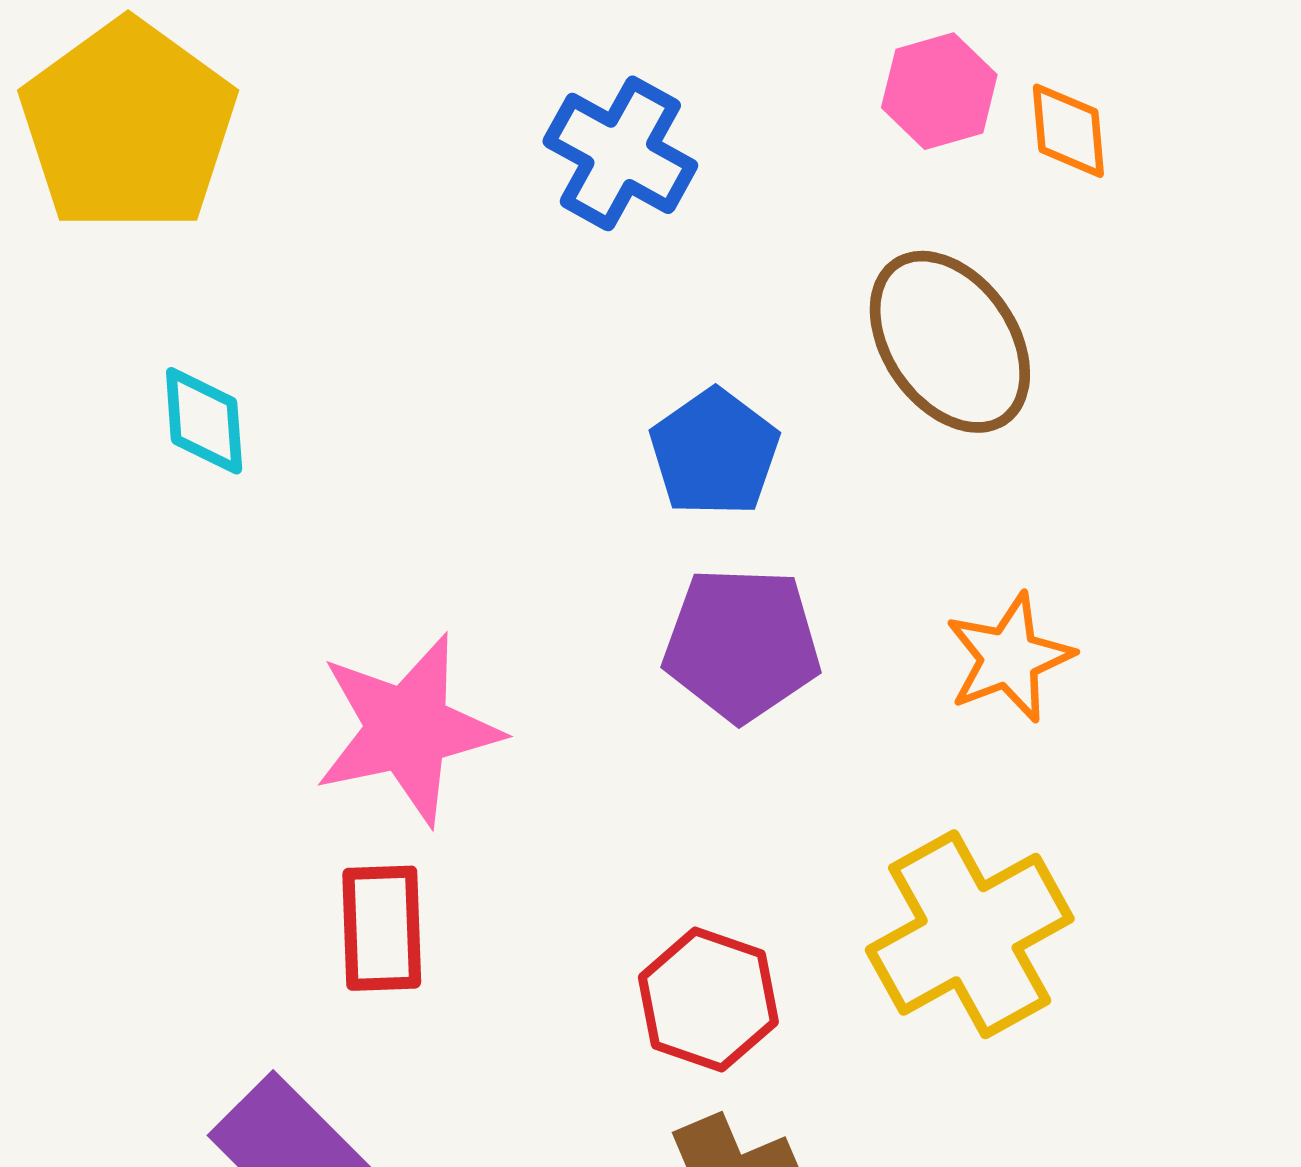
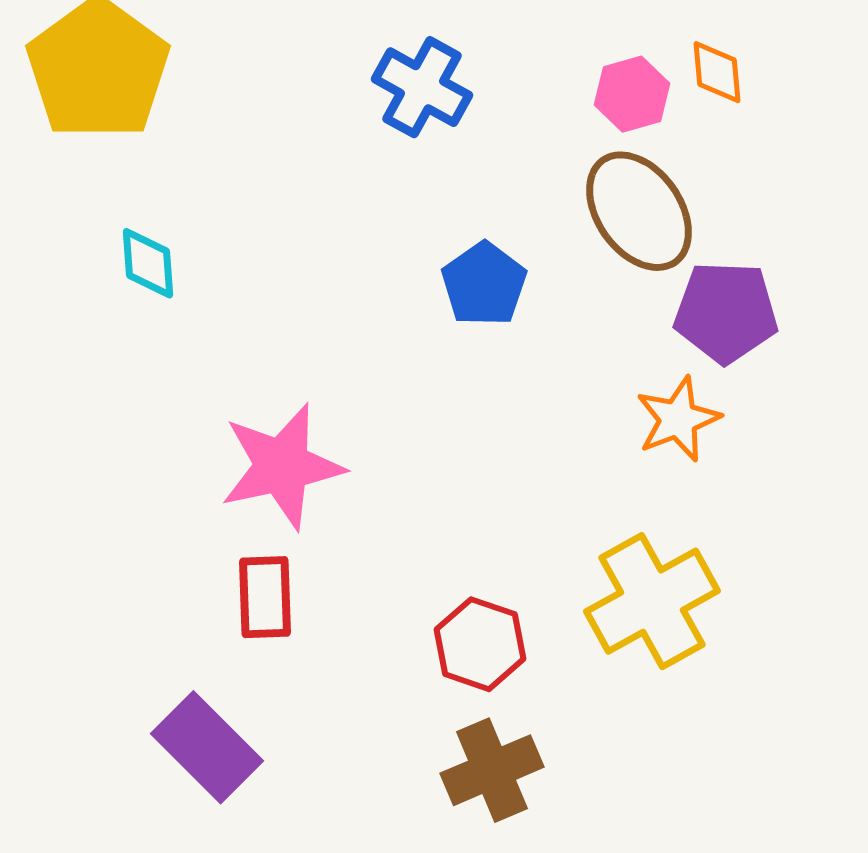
pink hexagon: (939, 91) -> (632, 94), moved
purple pentagon: (742, 644) -> (726, 312), moved

